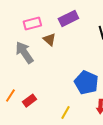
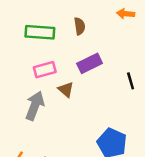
gray arrow: (24, 53) -> (35, 106), turned 55

